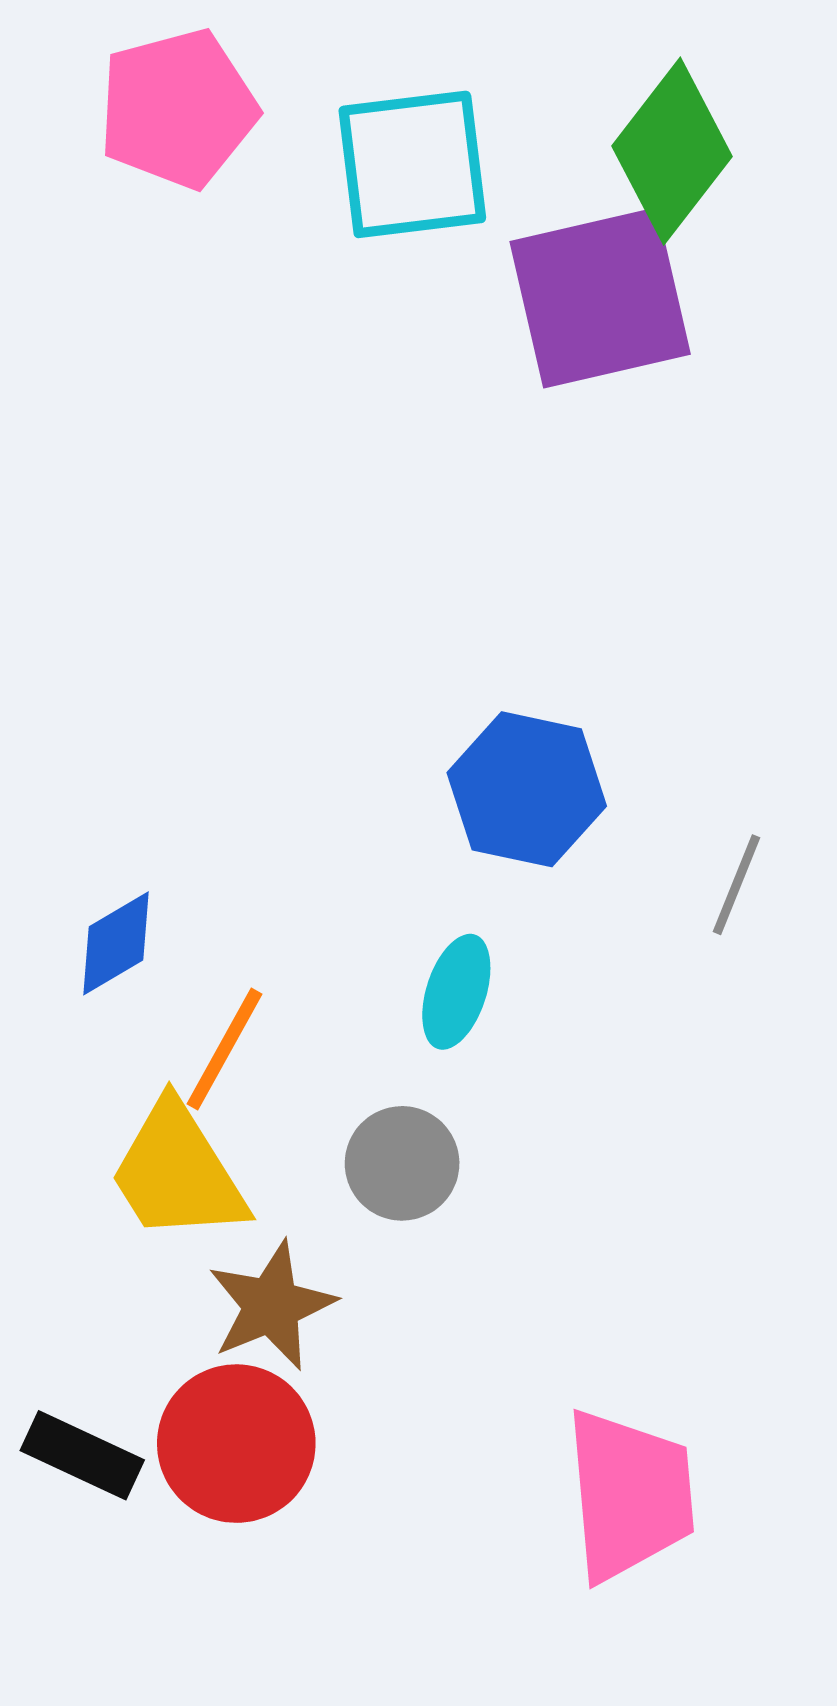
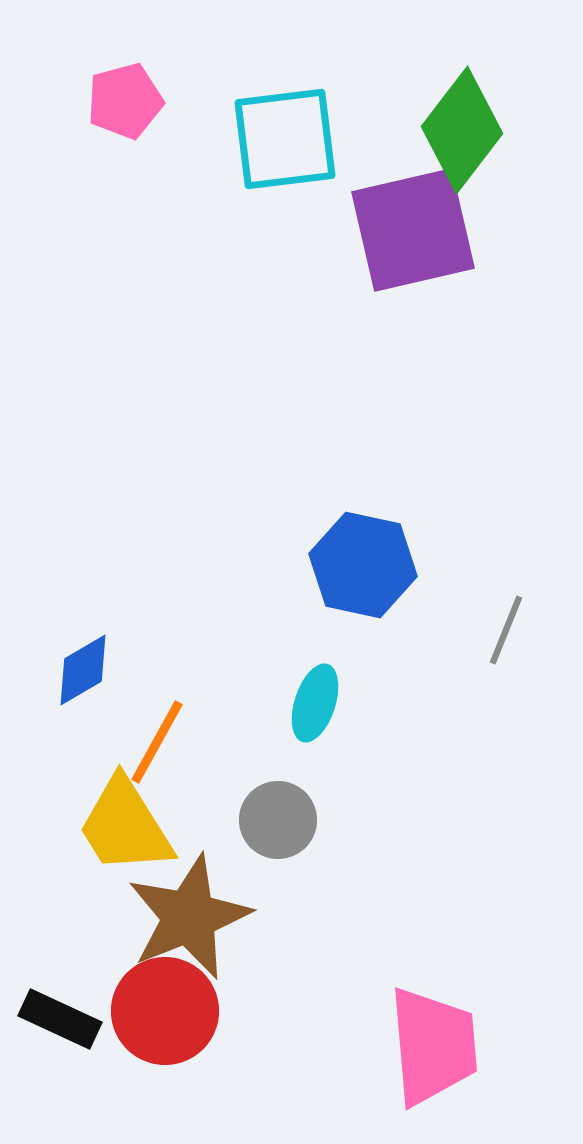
pink pentagon: (178, 109) -> (125, 101), size x0.7
brown star: (272, 1306) -> (189, 917), size x1.4

